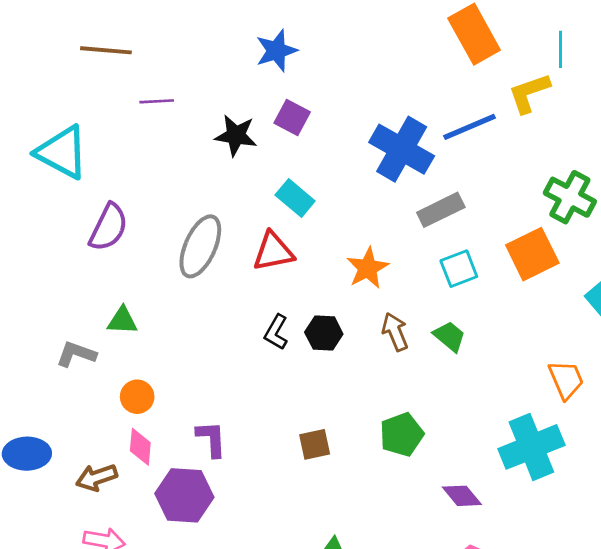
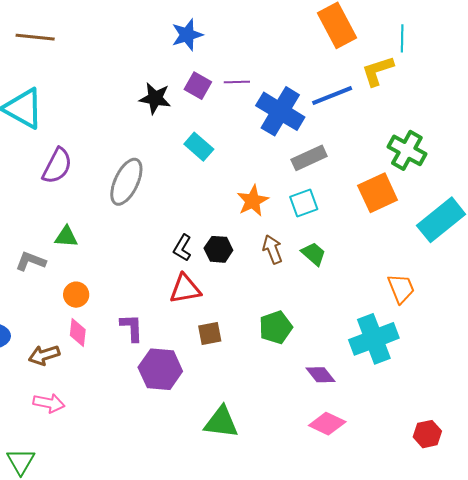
brown line: (106, 50) -> (35, 37), moved
purple line: (157, 101) -> (237, 82), moved
red triangle: (273, 252) -> (185, 289), moved
cyan square: (459, 269) -> (304, 203), moved
purple hexagon: (184, 495) -> (160, 369), moved

